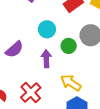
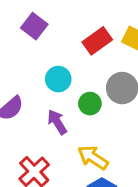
purple arrow: (46, 59) -> (57, 122), turned -30

